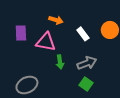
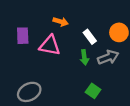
green arrow: (60, 62) -> (84, 57), moved
gray arrow: (87, 63) -> (108, 57), moved

